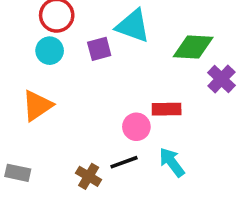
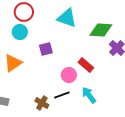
purple square: (99, 49) -> (46, 49), moved
red rectangle: (167, 109) -> (86, 65), turned 42

